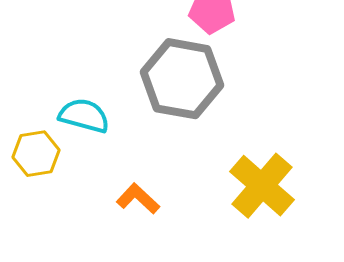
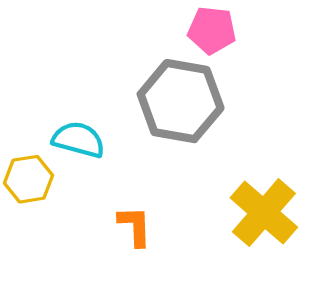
orange L-shape: (138, 199) -> (135, 226), turned 45

